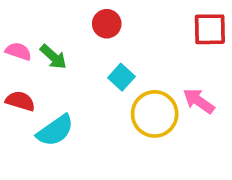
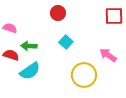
green arrow: (53, 57) -> (29, 46), moved, turned 140
yellow circle: (155, 114) -> (84, 75), moved

